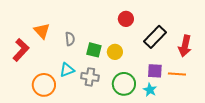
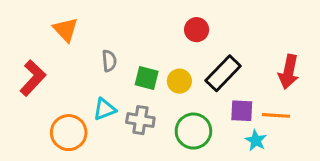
orange triangle: (42, 31) -> (66, 30), moved
black rectangle: (155, 37) -> (223, 73), moved
cyan star: (150, 90) -> (256, 140), moved

